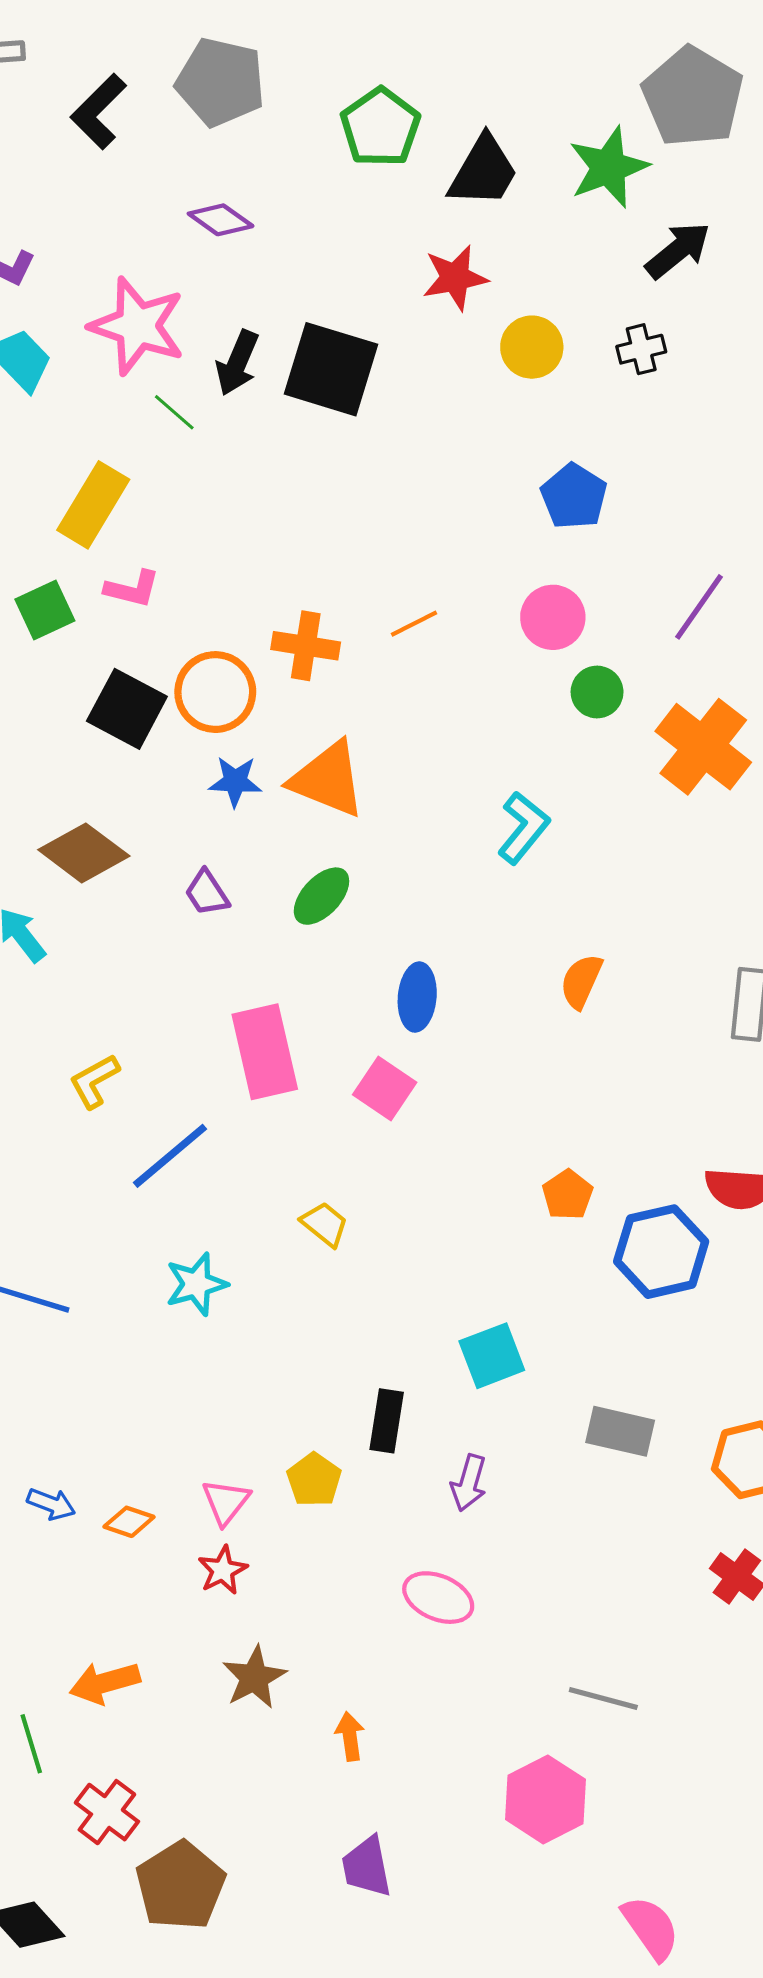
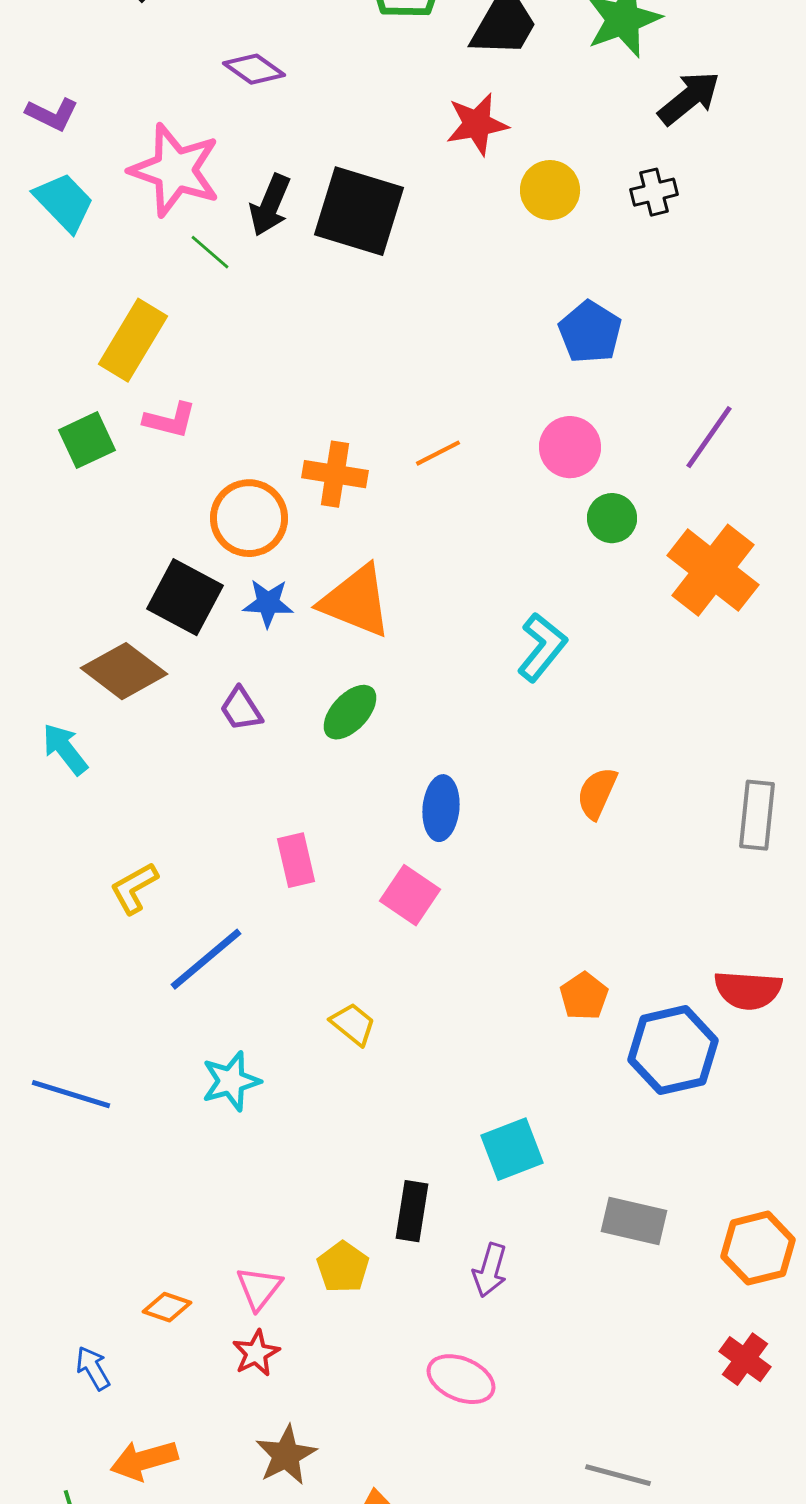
black square: (127, 709) -> (185, 597), moved
pink rectangle: (265, 1052) -> (296, 860), size x0.6
blue arrow: (51, 1504) -> (93, 1368), moved, turned -141

